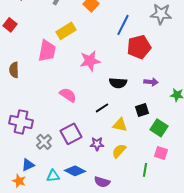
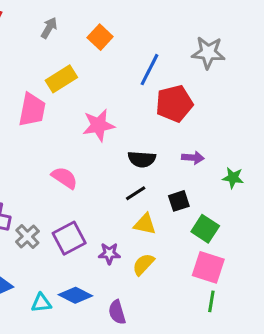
black line: (102, 108) -> (136, 193), moved
gray cross: (44, 142) -> (27, 236), moved
pink square: (161, 153) -> (208, 267), size x1.5
green line: (145, 170) -> (211, 301), moved
purple semicircle: (102, 182) -> (117, 312), turned 56

